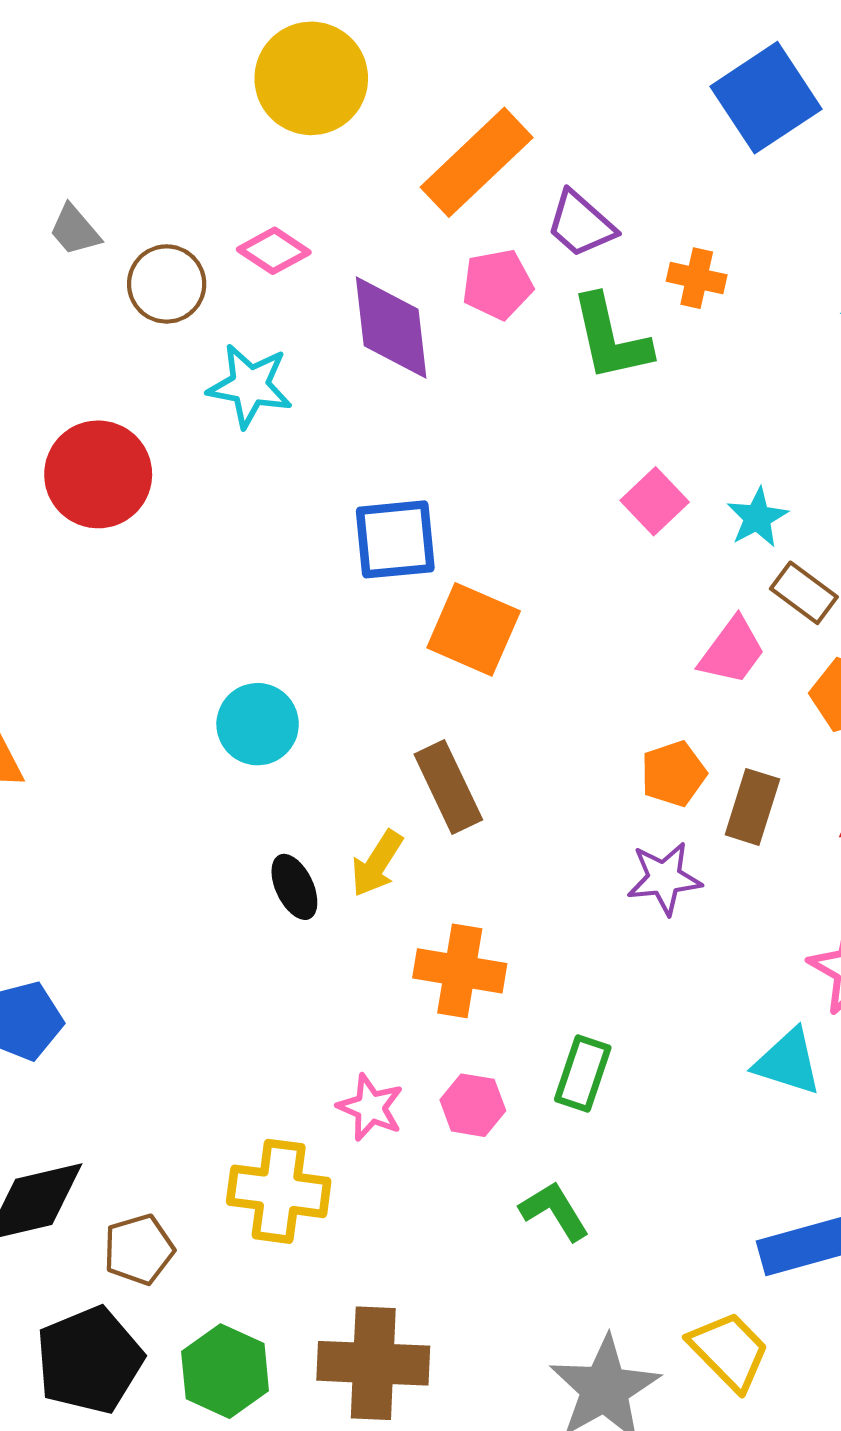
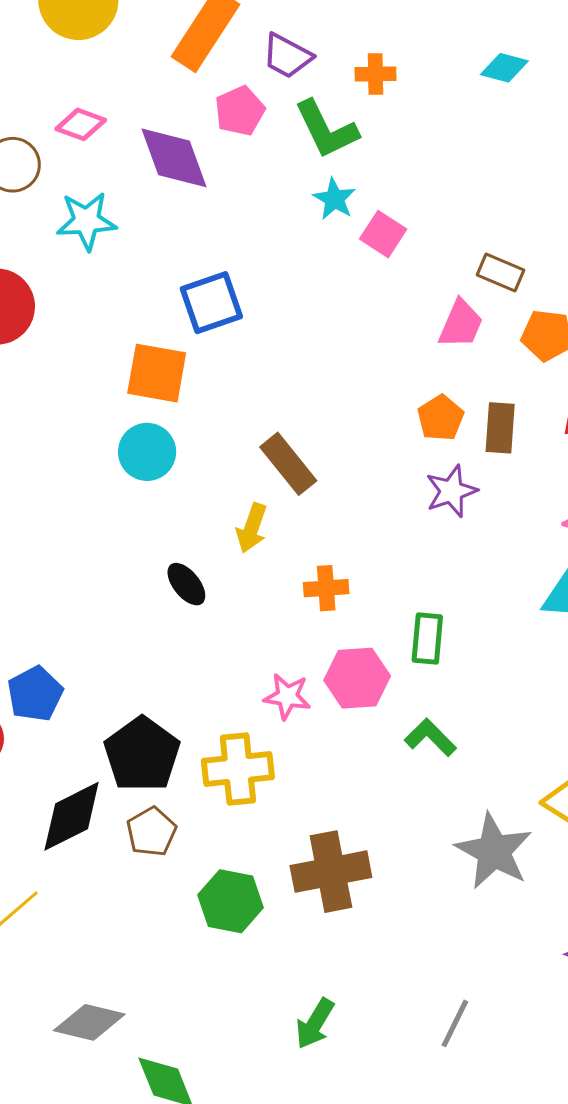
cyan star: (757, 518) -> (334, 199), moved
orange square: (474, 629) -> (157, 373), moved
black ellipse: (294, 887) -> (186, 584), moved
orange cross: (460, 971) -> (326, 588), size x0.7
pink hexagon: (473, 1105) -> (357, 678), size x1.4
black pentagon: (89, 1360) -> (142, 754), moved

